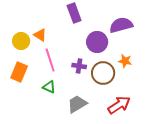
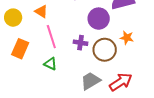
yellow circle: (21, 41) -> (13, 18), moved
gray trapezoid: (77, 104) -> (91, 81), moved

